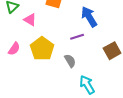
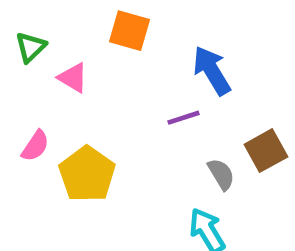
yellow pentagon: (42, 49) -> (87, 174), moved
gray semicircle: (70, 61) -> (221, 174), moved

